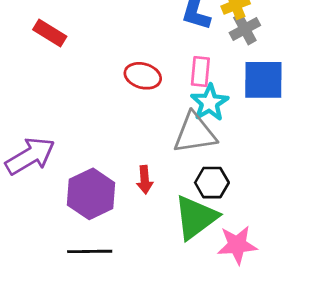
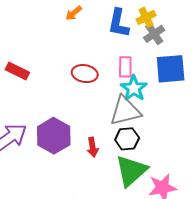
red rectangle: (50, 33) -> (17, 71), moved
black hexagon: (212, 183) -> (127, 139), moved
purple hexagon: (91, 194) -> (54, 136), moved

